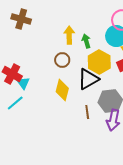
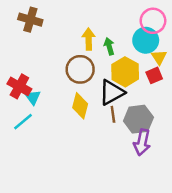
brown circle: (62, 60) -> (80, 69), size x1.5
brown line: (87, 112) -> (113, 114), moved

